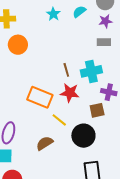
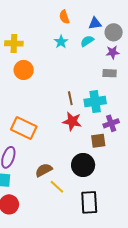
purple cross: (109, 92) -> (111, 123), turned -35
orange rectangle: (40, 97) -> (24, 128), moved
yellow line: (59, 120) -> (57, 187), moved

